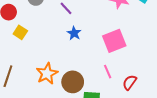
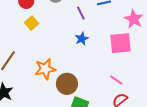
pink square: (114, 41) -> (120, 43), moved
pink line: (108, 72) -> (116, 80), moved, turned -48

